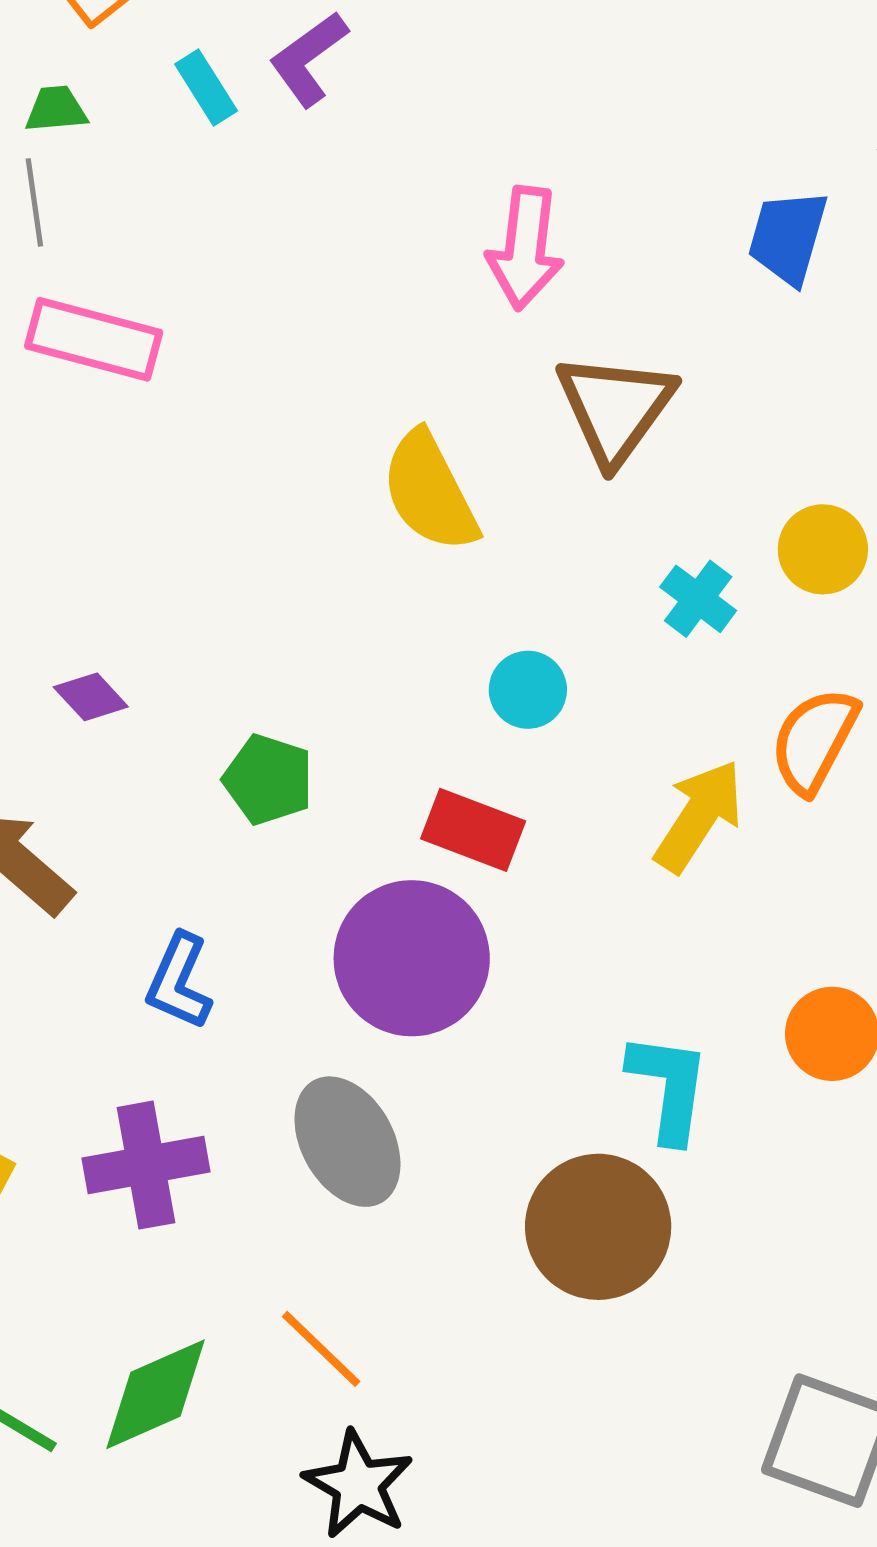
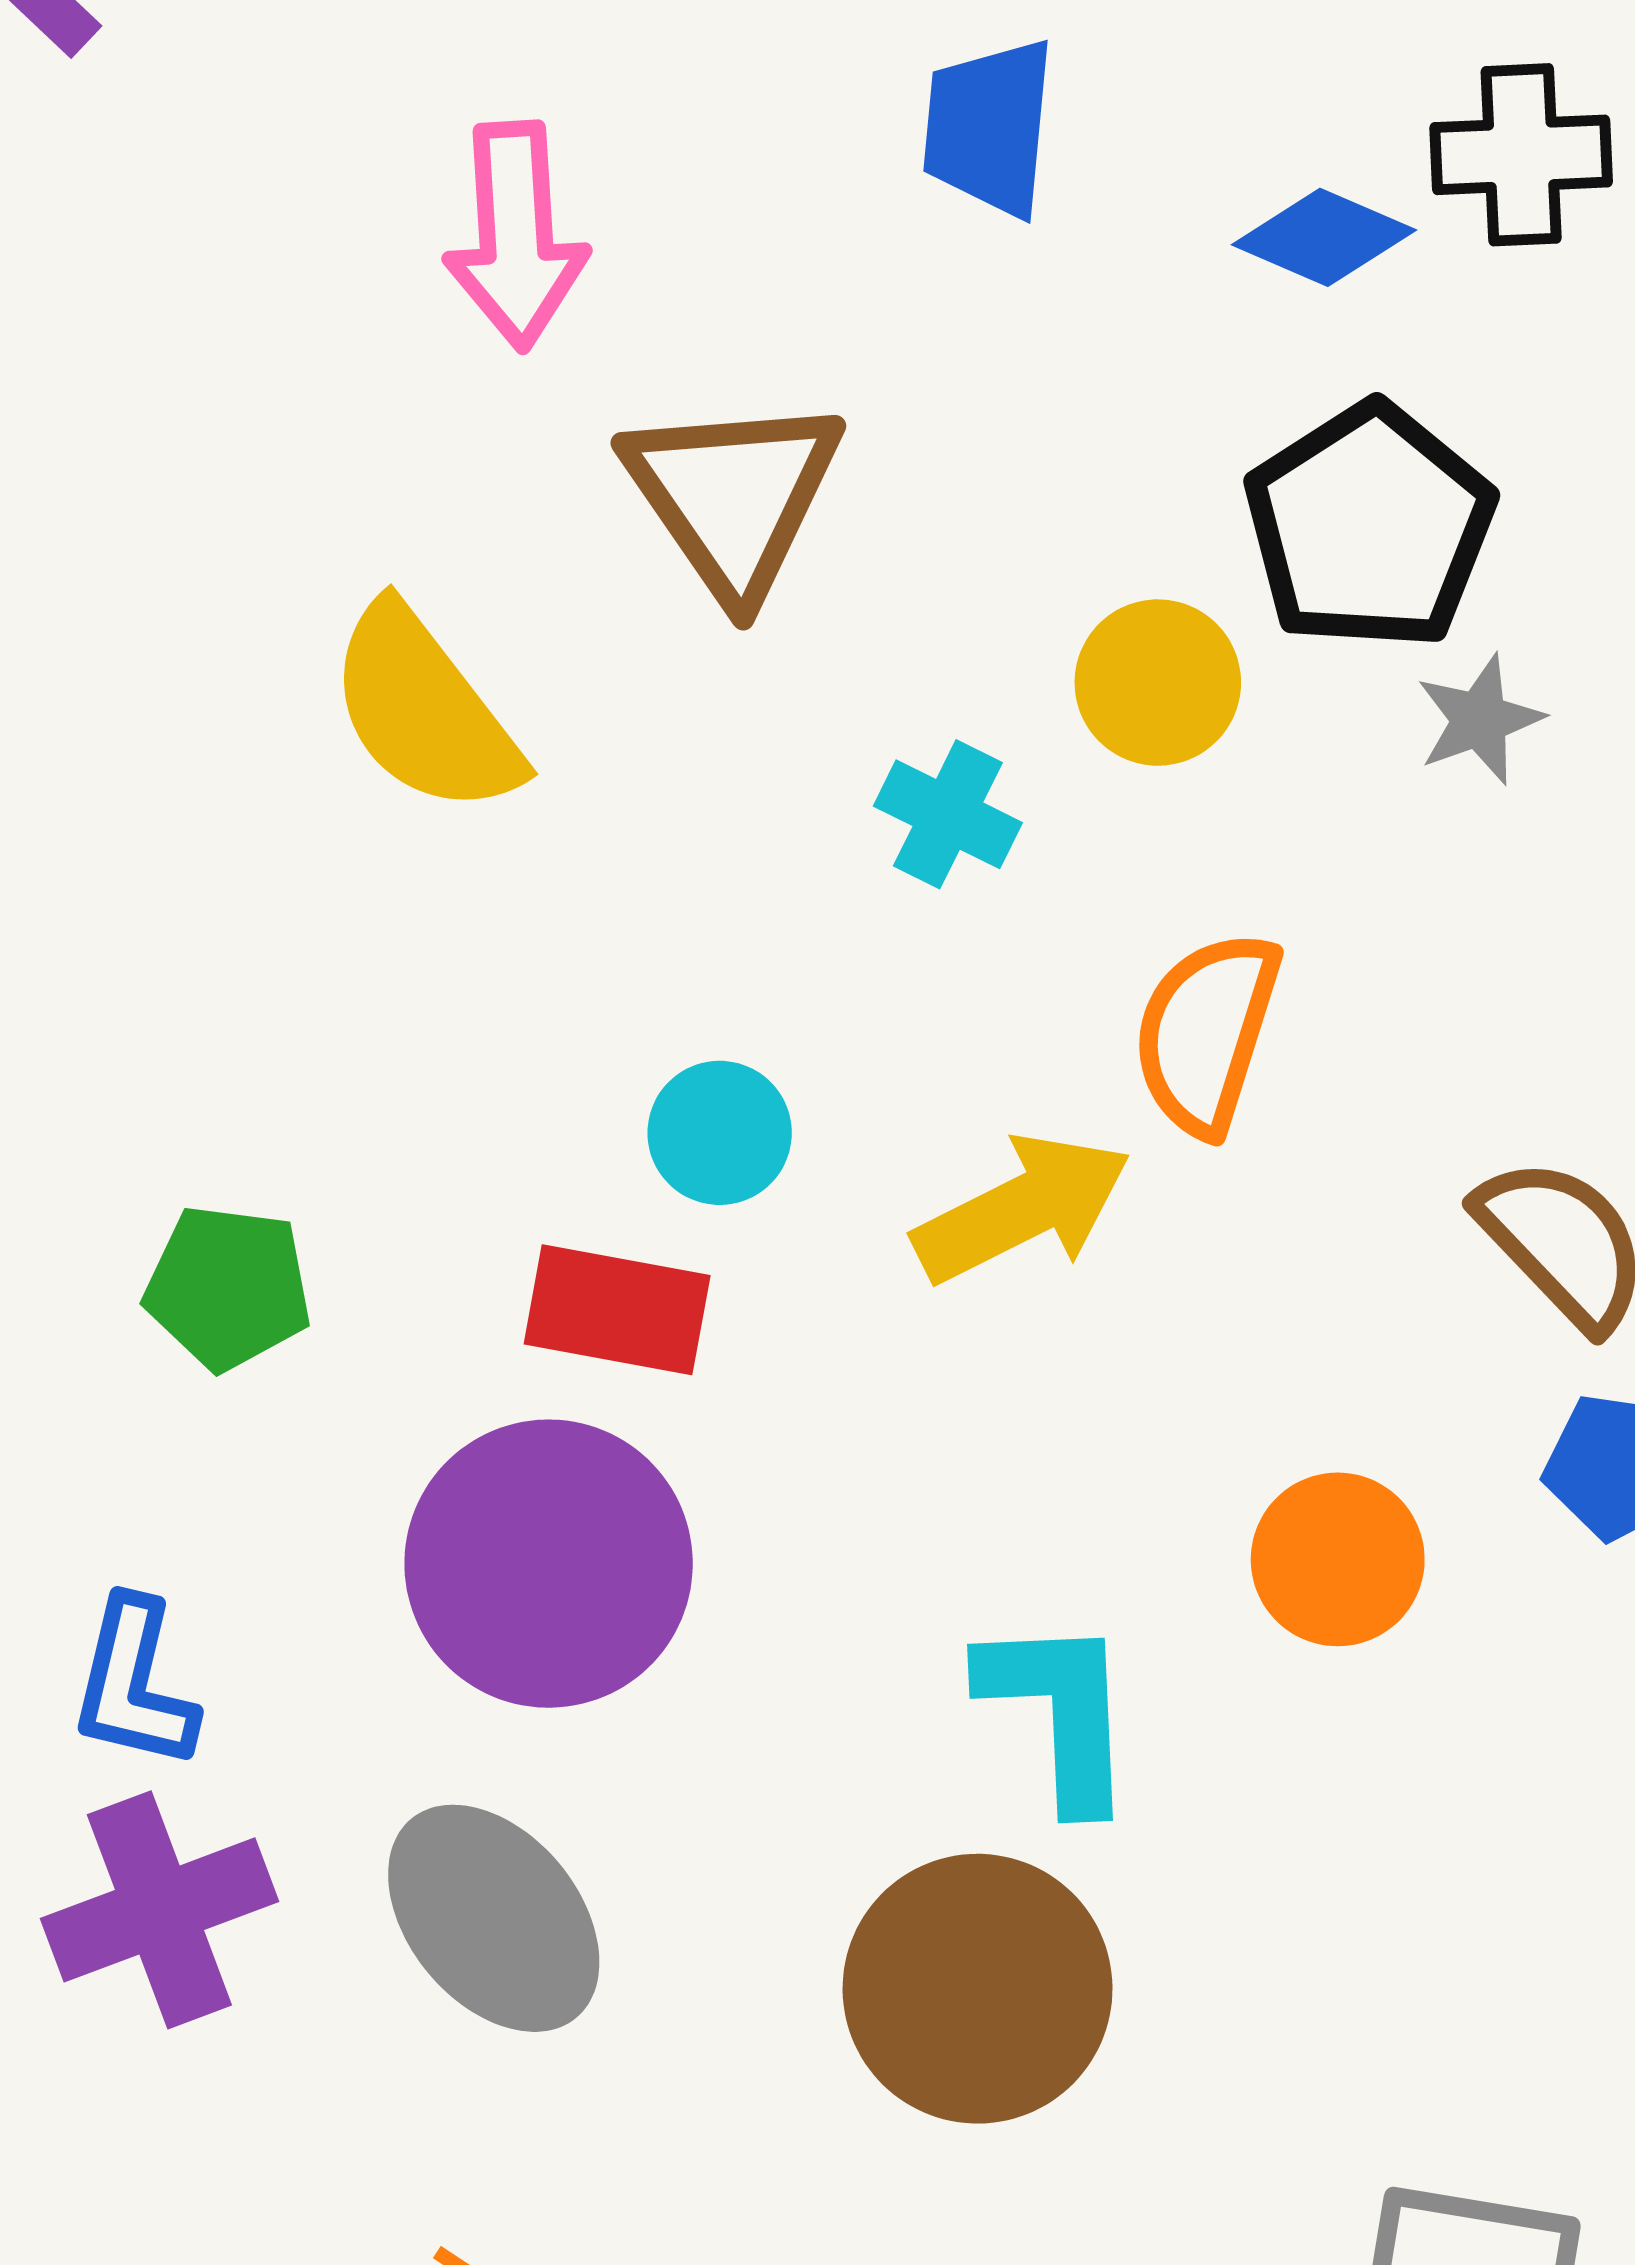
cyan circle: (528, 690) -> (720, 1133), moved
yellow arrow: (699, 816) -> (1022, 1209), turned 41
purple cross: (146, 1165) -> (159, 1910), moved

